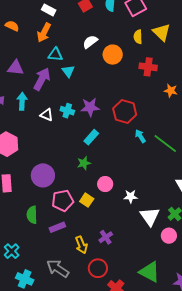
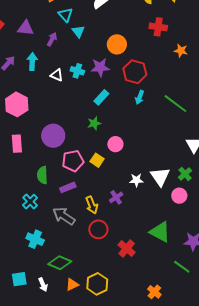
cyan triangle: (55, 55) -> (65, 15), turned 42
orange circle: (113, 55) -> (117, 44), moved
purple arrow: (42, 79) -> (52, 39), size x0.6
cyan arrow: (140, 136) -> (140, 97), moved, turned -128
white star: (131, 196) -> (136, 180), moved
cyan cross: (12, 251) -> (30, 202), moved
gray arrow: (58, 268) -> (64, 216), moved
red circle: (98, 268) -> (98, 229), moved

